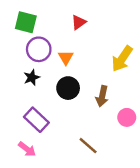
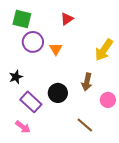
black star: (32, 77) -> (16, 77), moved
black circle: (68, 88) -> (58, 93), moved
brown line: (88, 146) -> (85, 125), moved

